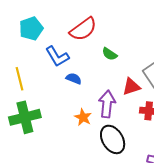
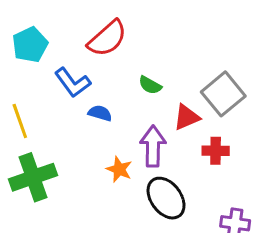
green semicircle: (109, 54) -> (150, 85), moved

